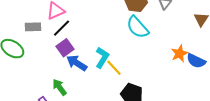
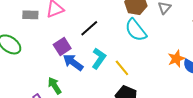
gray rectangle: (33, 27) -> (30, 15), moved
black line: (62, 28) -> (89, 28), moved
yellow line: (114, 68) -> (122, 68), moved

